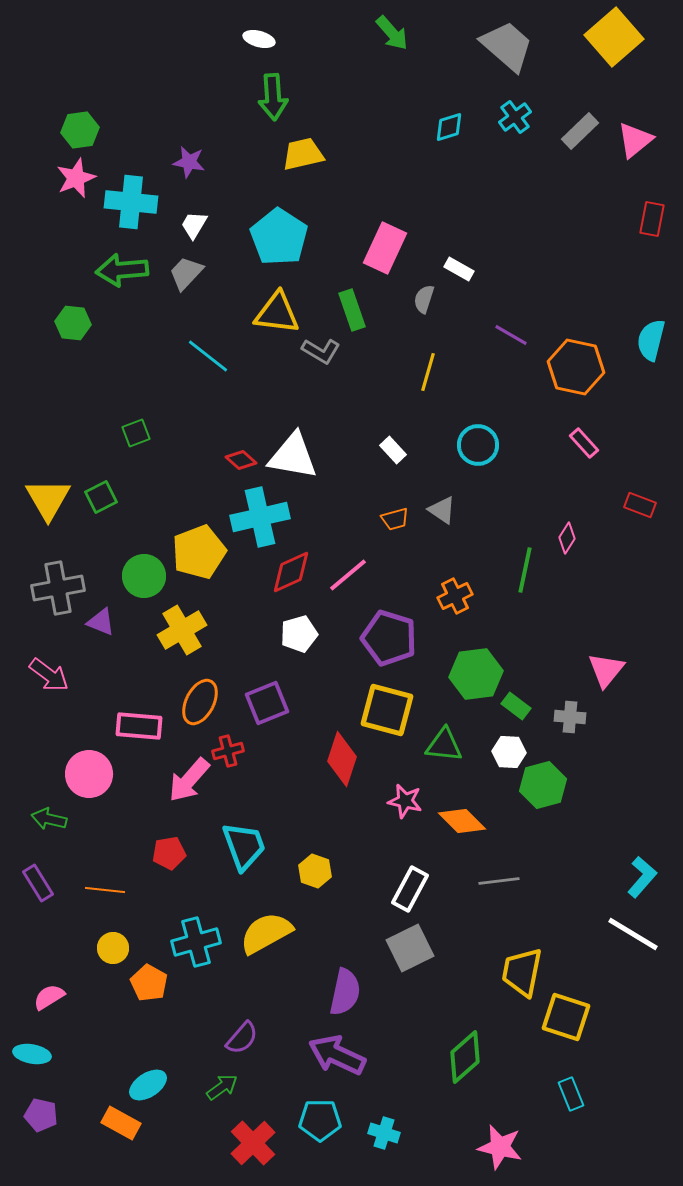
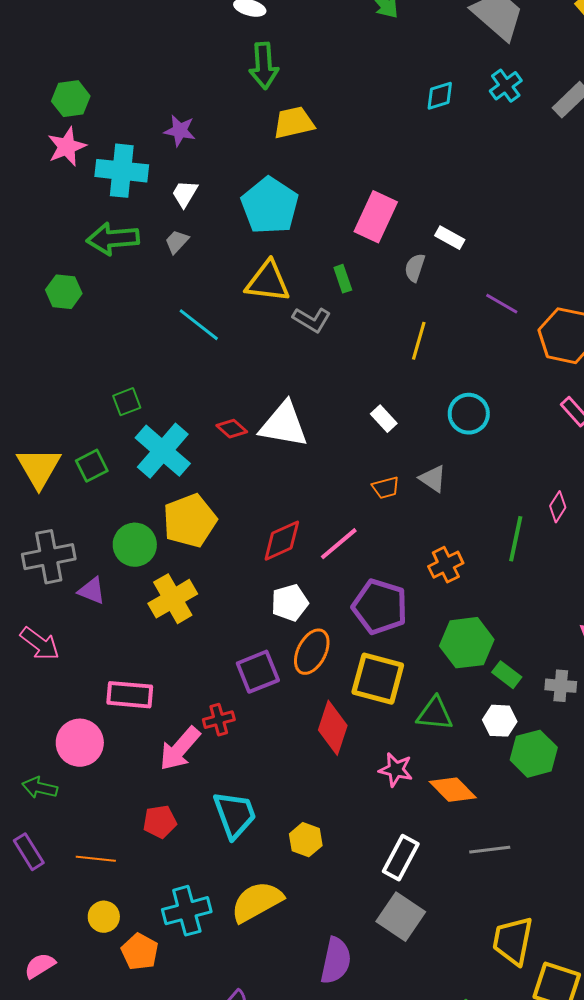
gray trapezoid: (186, 273) -> (177, 242), size x0.7
green rectangle: (352, 310) -> (343, 279), size x0.7
cyan cross: (260, 517) -> (163, 451), moved, turned -36
orange ellipse: (200, 702) -> (312, 652), moved
gray square: (410, 948) -> (401, 917), turned -30

